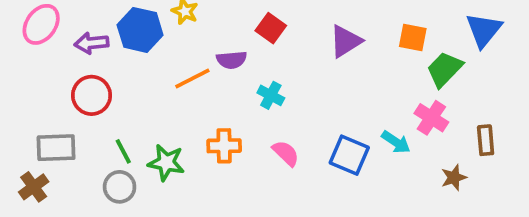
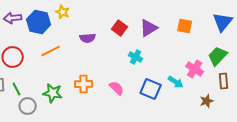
red square: (271, 28) -> (120, 28), moved
purple arrow: (92, 43) -> (13, 18), moved
green trapezoid: (444, 69) -> (218, 56), moved
orange line: (192, 79) -> (51, 51), moved
cyan cross: (271, 95) -> (136, 57), moved
green line: (123, 151) -> (17, 89), moved

